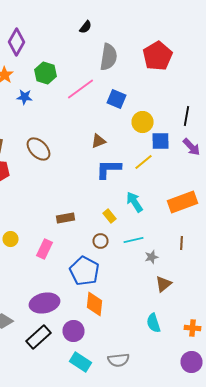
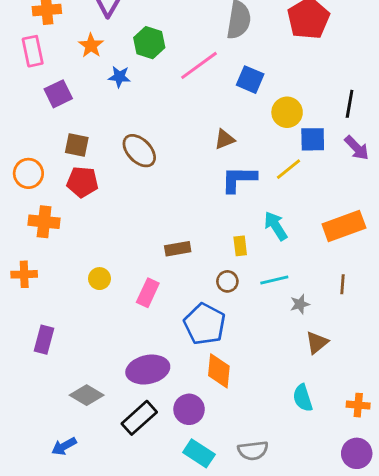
yellow rectangle: (110, 216) -> (240, 246), turned 32

